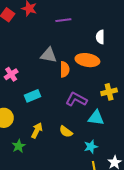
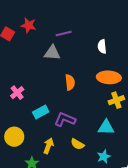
gray triangle: (49, 55) -> (52, 53), moved
orange ellipse: (87, 60) -> (109, 77), moved
purple L-shape: (76, 99) -> (65, 119), moved

